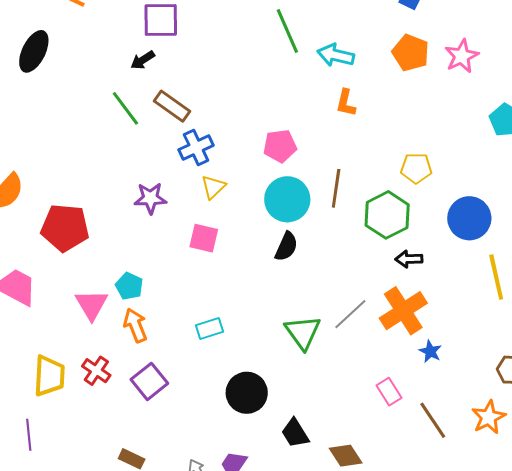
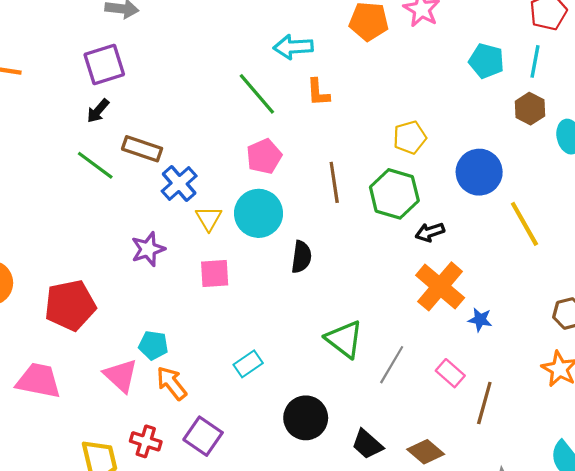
green line: (287, 31) -> (257, 94), moved
cyan circle: (287, 199) -> (259, 213), moved
gray line: (350, 314) -> (392, 365), moved
brown line: (433, 420) -> (484, 403), moved, turned 66

